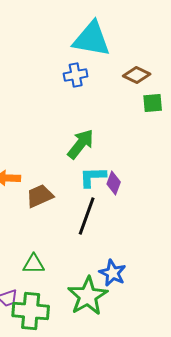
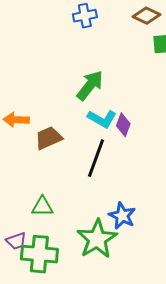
cyan L-shape: (93, 177) -> (102, 119), turned -148

